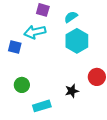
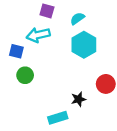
green circle: (22, 85) -> (25, 75), moved
cyan rectangle: (42, 106) -> (58, 118), moved

